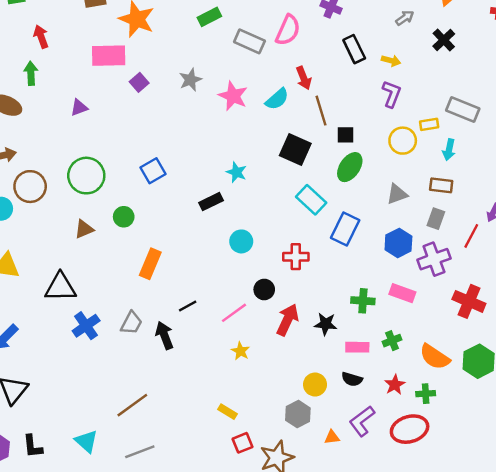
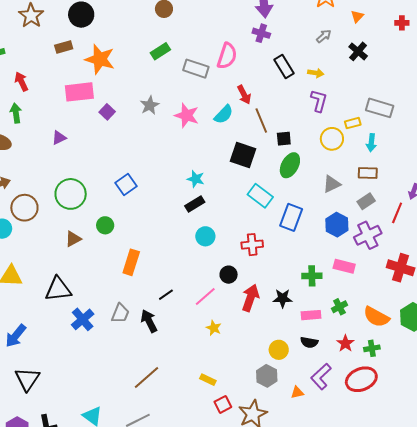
black rectangle: (211, 202) -> (195, 204), moved
gray rectangle: (436, 219) -> (366, 201), turned 42
brown line: (132, 405) -> (147, 377), moved

